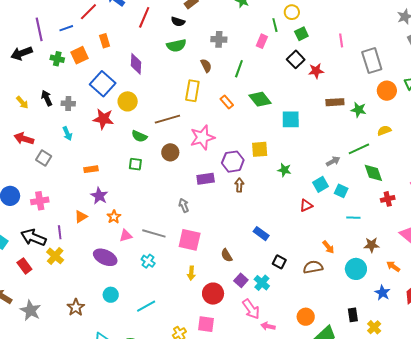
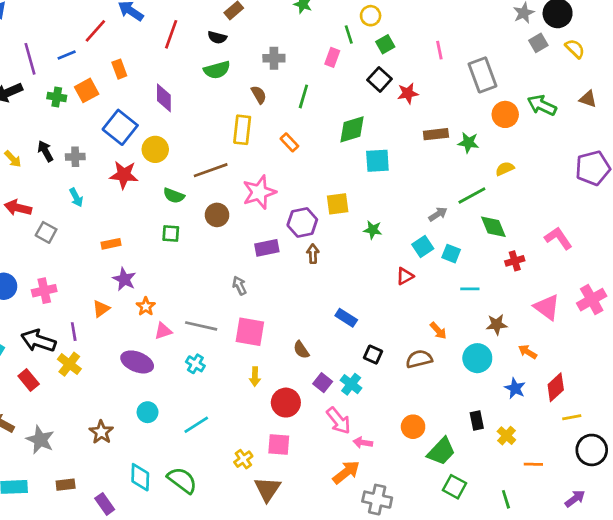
green diamond: (260, 99) -> (352, 129), moved, turned -65

